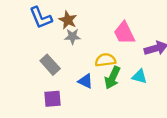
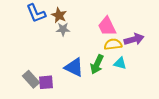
yellow semicircle: (105, 60) -> (113, 44), moved
gray rectangle: (50, 65) -> (31, 79), moved
blue triangle: (85, 81) -> (74, 67), size x1.5

